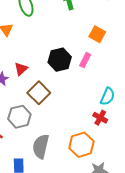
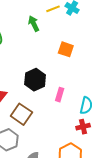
pink rectangle: (85, 60) -> (60, 95), moved
red cross: (100, 118) -> (83, 127), turned -32

